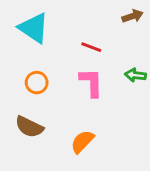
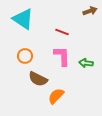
green arrow: (135, 75) -> (86, 63), moved
brown semicircle: (29, 127) -> (38, 79), moved

